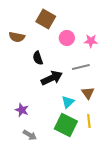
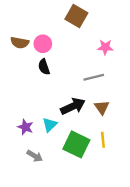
brown square: (46, 19) -> (76, 16), moved
pink circle: (67, 38) -> (43, 44), moved
black arrow: (52, 78) -> (73, 106), moved
cyan triangle: (68, 102) -> (50, 125), moved

